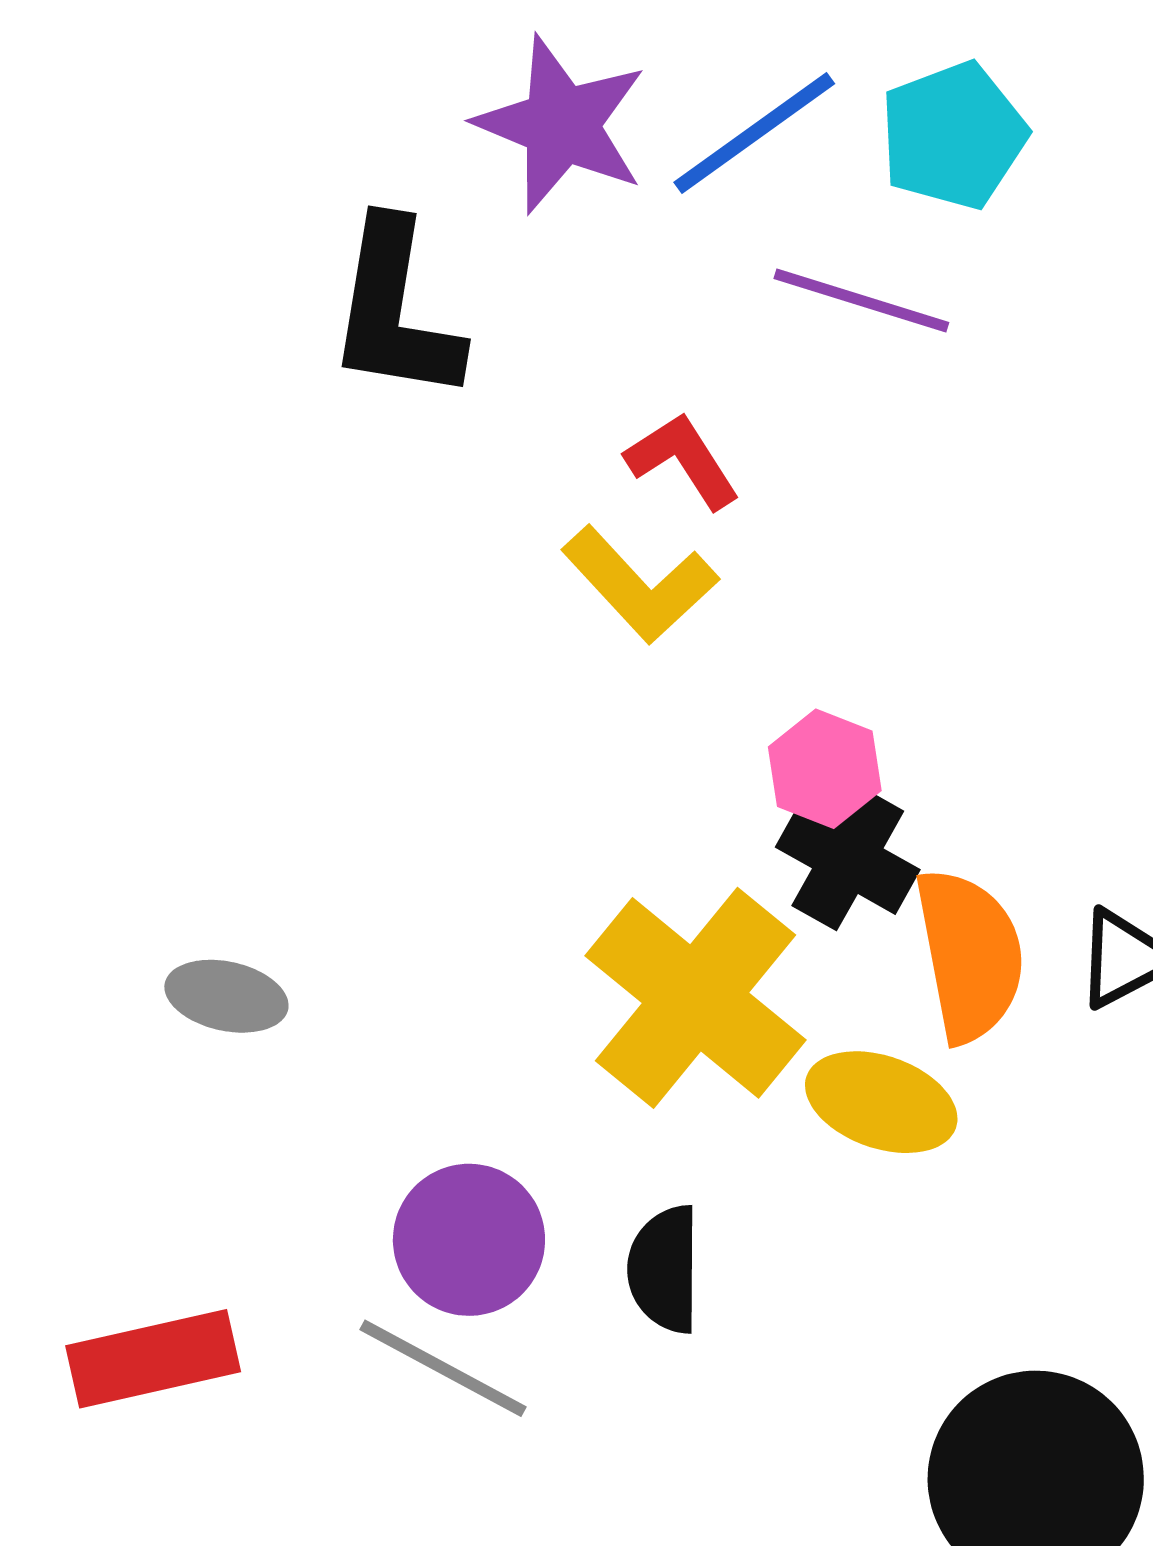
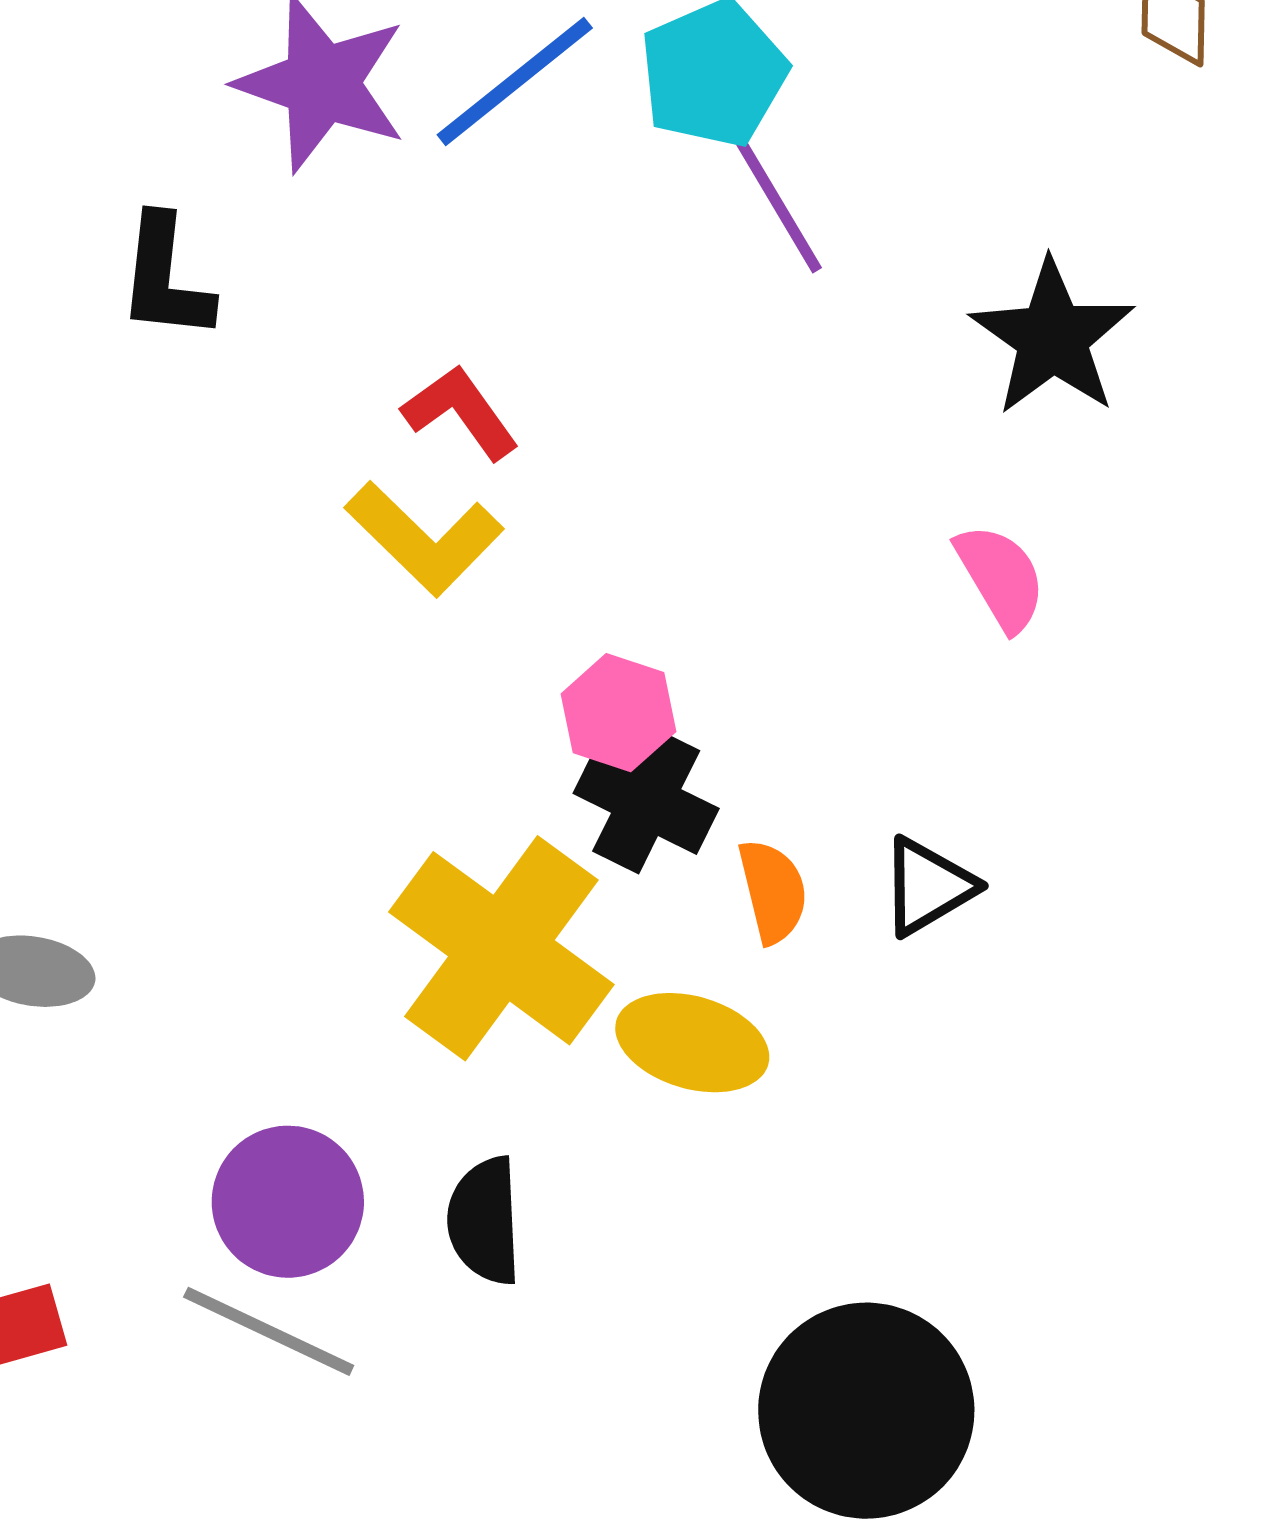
purple line: (861, 300) -> (771, 193), moved, turned 45
black L-shape: (395, 311) -> (165, 278), size x0.7
orange semicircle: (970, 955) -> (773, 891), size x0.6

